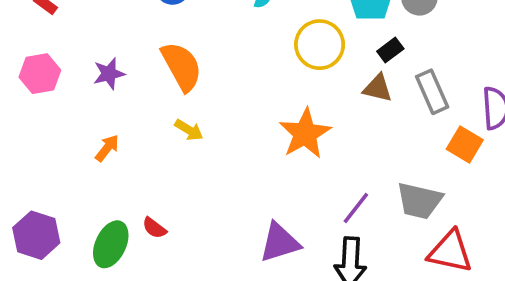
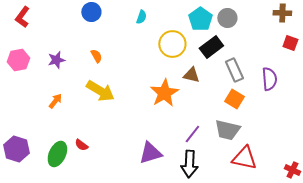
black rectangle: (390, 50) -> (211, 47), size x1.6
orange semicircle: (182, 66) -> (96, 56), size x0.5
brown triangle: (378, 88) -> (191, 75), moved
yellow arrow: (189, 130) -> (100, 91), size x1.8
orange square: (465, 144) -> (234, 99), moved

